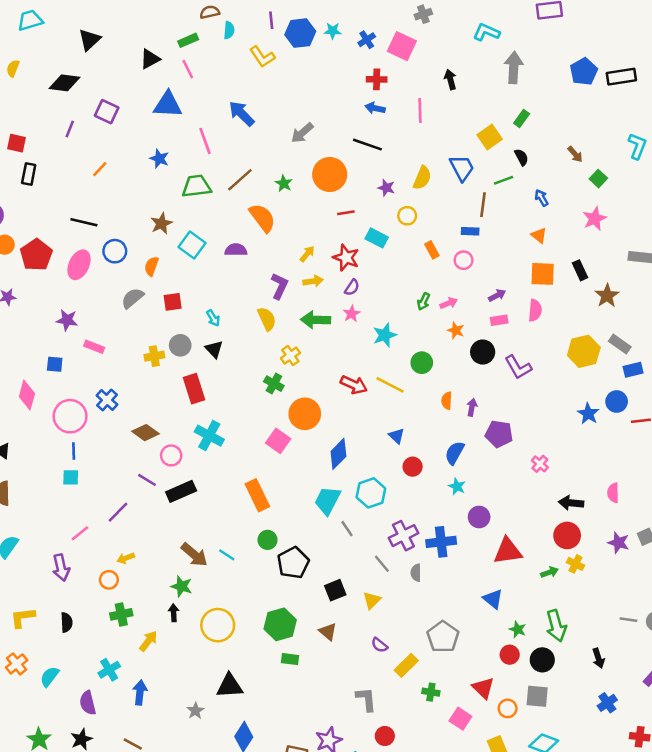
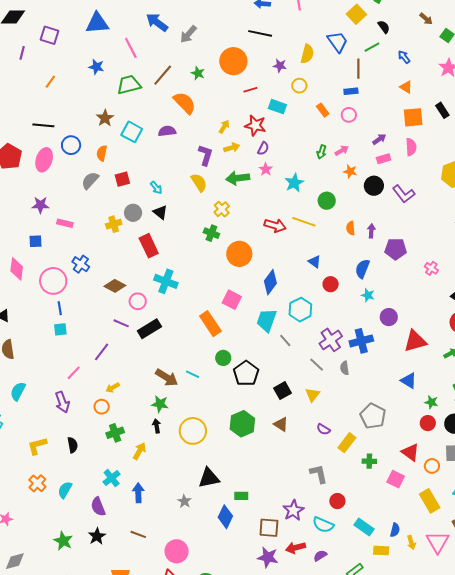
gray arrow: (302, 133) -> (188, 34), moved
pink square: (278, 441) -> (232, 300), moved
green rectangle: (290, 659) -> (241, 496), moved

